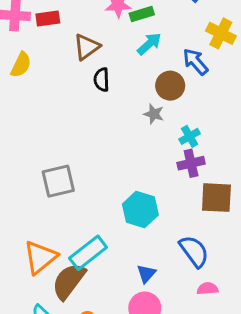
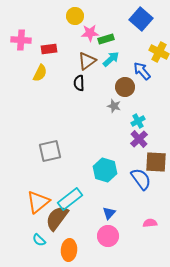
red rectangle: (48, 18) -> (49, 49), moved
brown triangle: (87, 47) -> (87, 61), moved
yellow semicircle: (21, 65) -> (40, 73), moved
purple cross: (191, 163) -> (139, 139), turned -30
blue semicircle: (194, 251) -> (141, 179), moved

